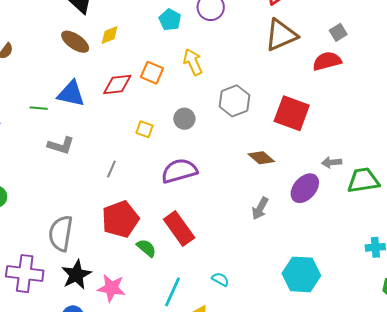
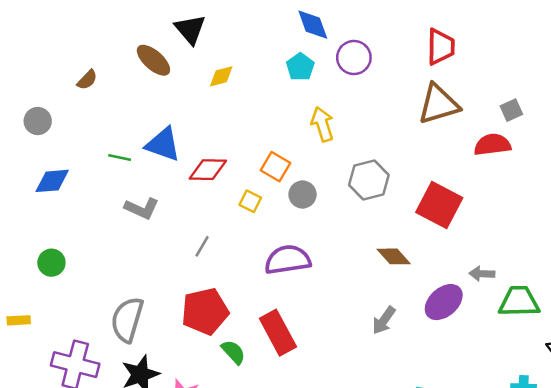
brown ellipse: (75, 42) -> (153, 60), moved
orange square: (152, 73) -> (276, 167), moved
red diamond: (117, 84) -> (208, 170), moved

